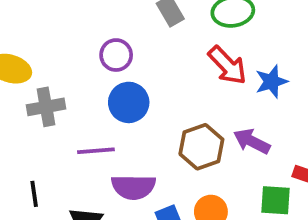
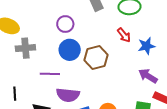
red arrow: (227, 65) -> (124, 35), size x0.7
purple arrow: (252, 141) -> (148, 76), moved
brown hexagon: (201, 147) -> (96, 57), moved

